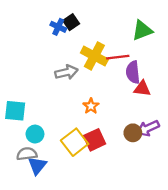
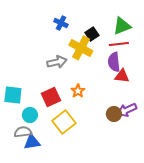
black square: (71, 22) -> (92, 34), moved
blue cross: (58, 27) -> (61, 23), moved
red line: (118, 57) -> (119, 44), moved
red square: (94, 140) -> (51, 97), moved
blue triangle: (37, 166) -> (32, 142), turned 42

